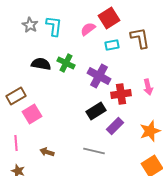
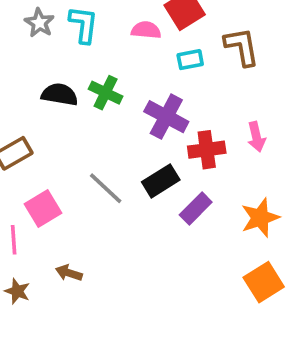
pink semicircle: (88, 29) -> (146, 30), turned 42
pink square: (32, 114) -> (43, 209), moved
gray line: (94, 151) -> (106, 188), moved, turned 30
brown arrow: (47, 152) -> (69, 273), moved

